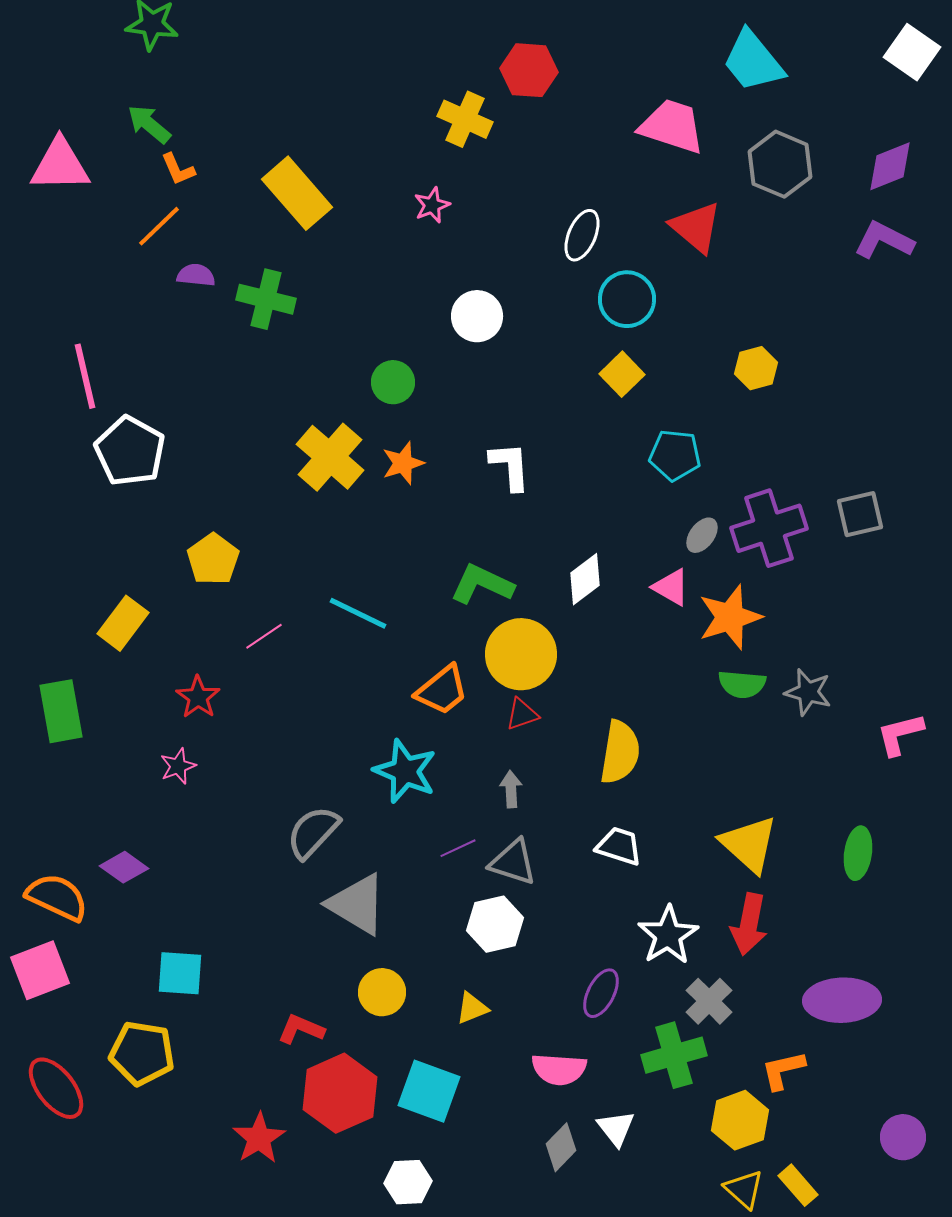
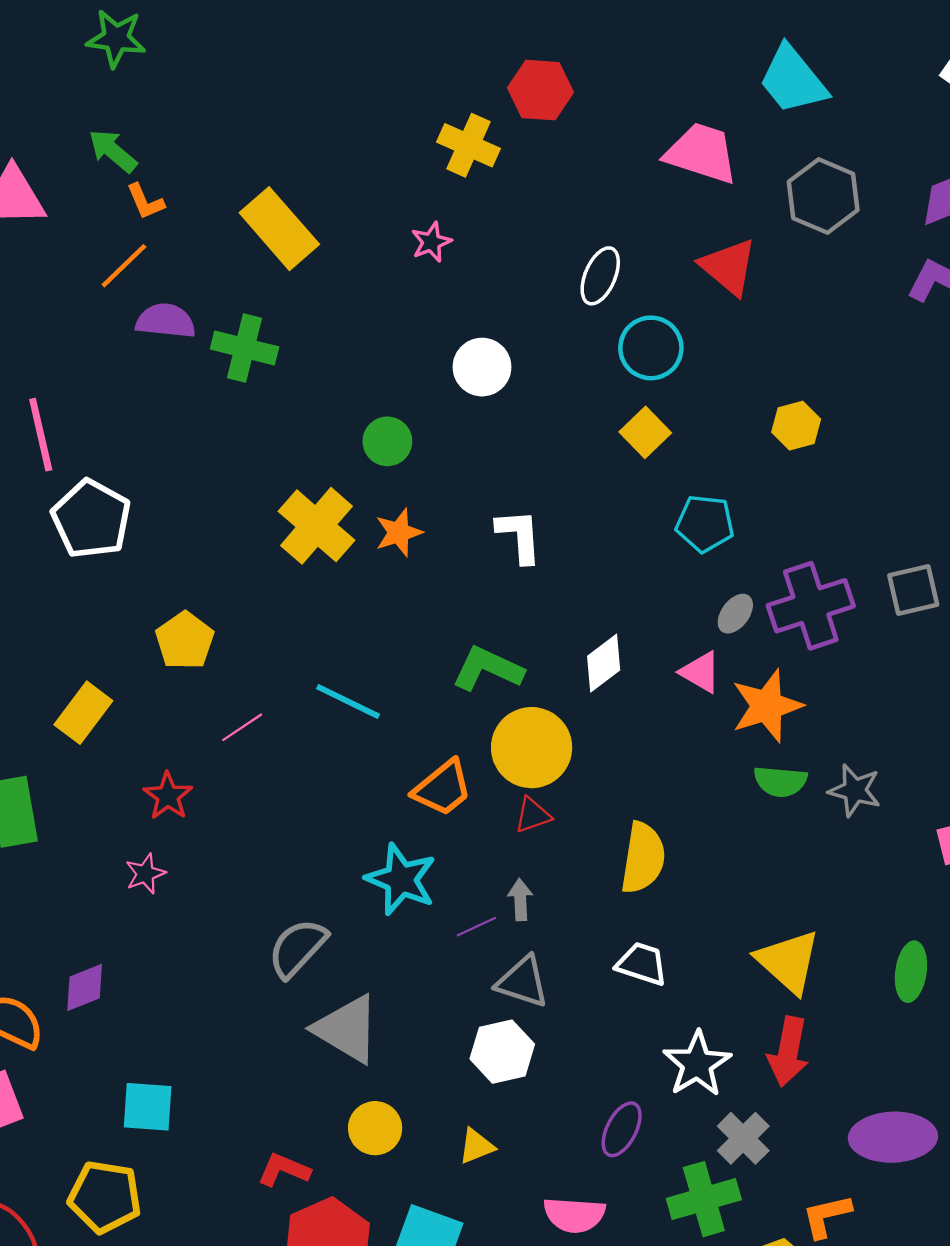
purple semicircle: (196, 275) -> (166, 321), size x1.4
purple line: (458, 848) -> (476, 927), moved
purple diamond: (124, 867) -> (85, 987), turned -57

